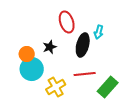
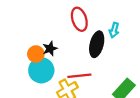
black star: (50, 47) -> (50, 49), moved
red line: (85, 74) -> (79, 76), moved

